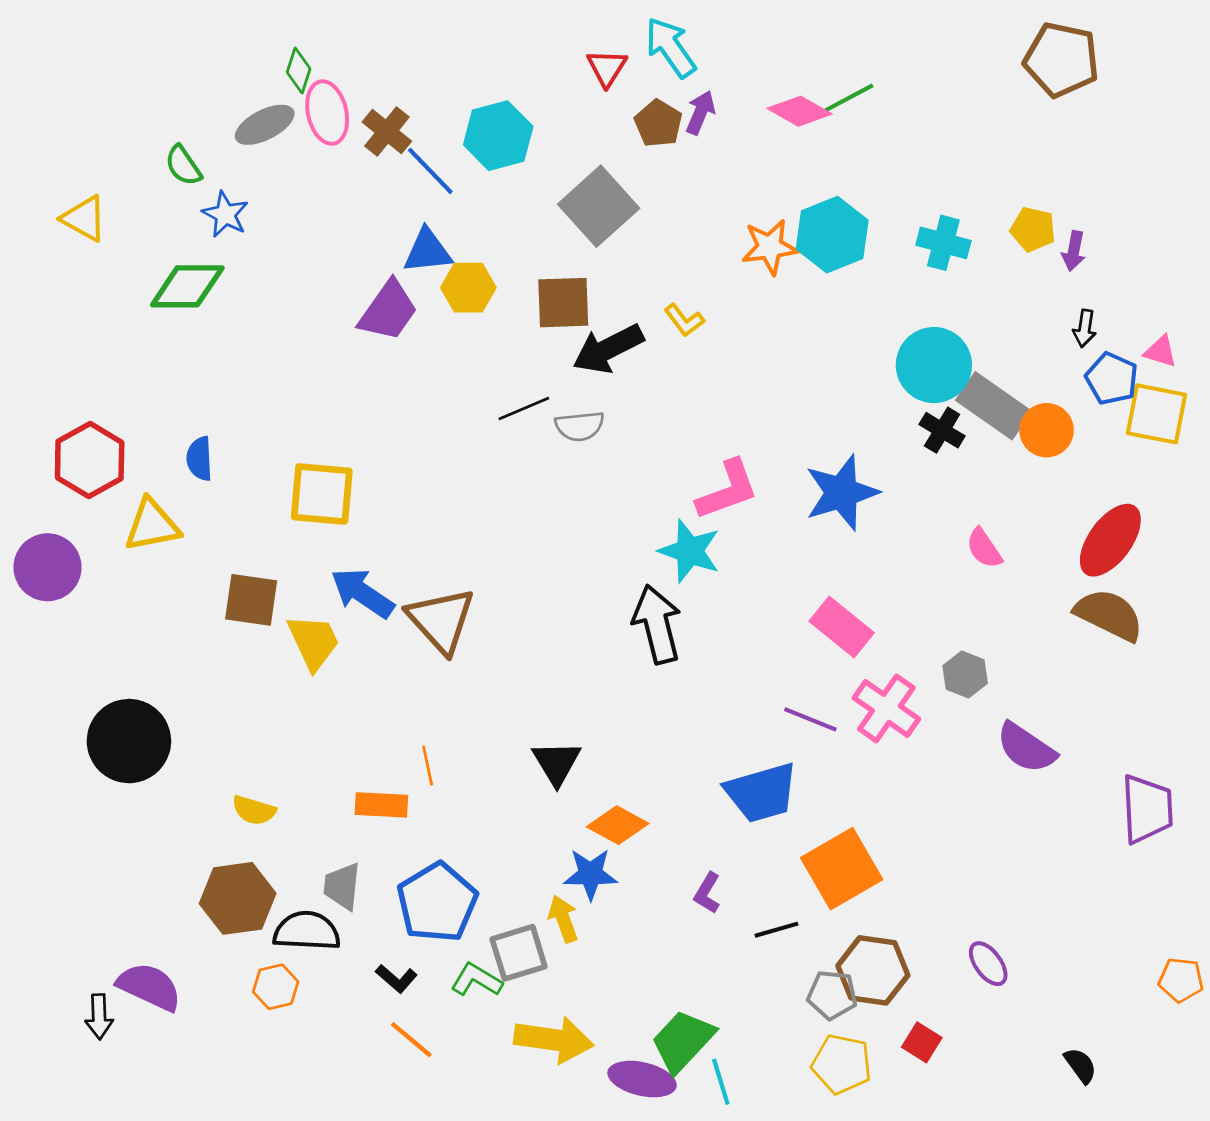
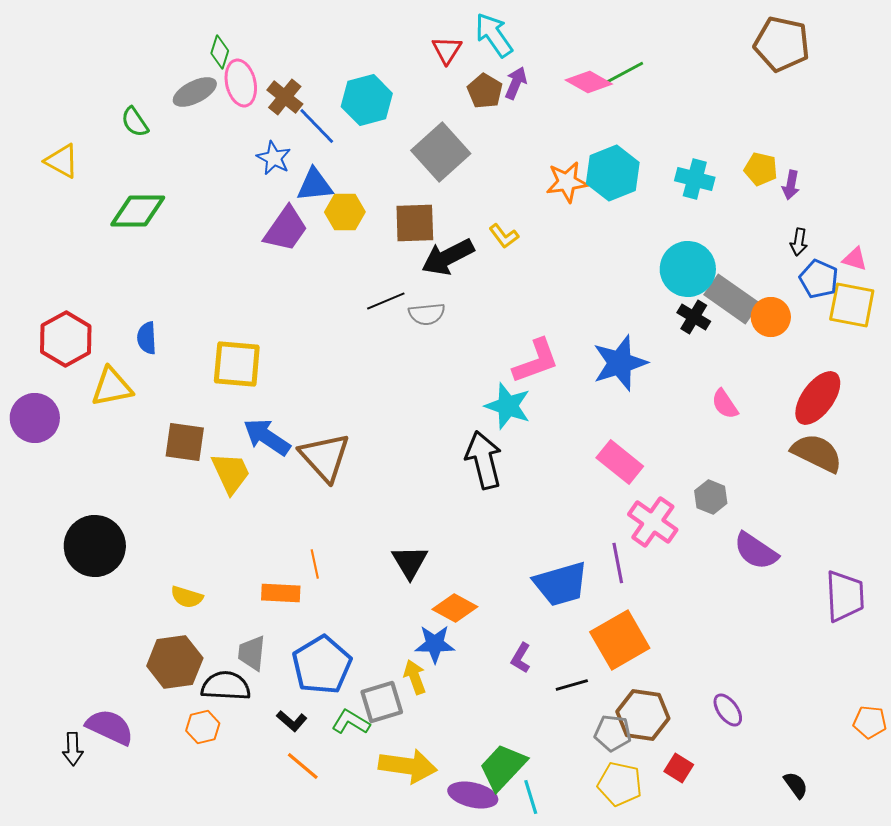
blue star: (225, 214) -> (274, 158), moved
purple line: (810, 719) -> (618, 563), moved, turned 57

